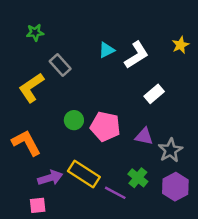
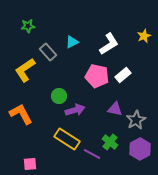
cyan triangle: (107, 50) -> (72, 42), moved
pink pentagon: (105, 126) -> (97, 76), moved
purple arrow: (50, 178) -> (75, 110), moved

